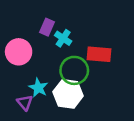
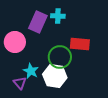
purple rectangle: (47, 27) -> (38, 22), size x1.5
cyan cross: (63, 38) -> (58, 16), moved, turned -32

